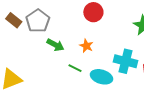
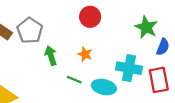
green arrow: (55, 45) -> (51, 56), turned -132

